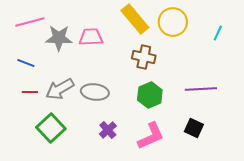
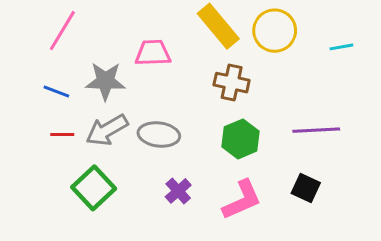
pink line: (30, 22) -> (62, 31), turned -44
cyan line: (218, 33) -> (341, 47), turned 56
gray star: (59, 38) -> (105, 81), moved

